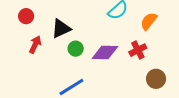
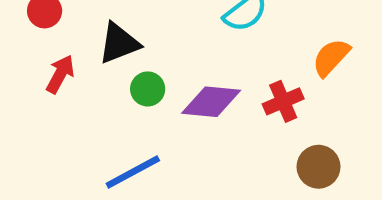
orange semicircle: (149, 21) -> (331, 57), moved

